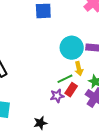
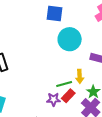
cyan circle: (72, 48) -> (70, 39), moved

